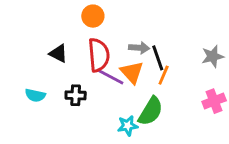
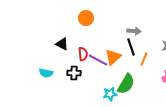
gray arrow: (139, 48) -> (134, 31), moved
red semicircle: (99, 55) -> (83, 54), moved, size x0.6
orange triangle: (132, 72) -> (113, 57), turned 30
orange line: (164, 75) -> (144, 59), moved

